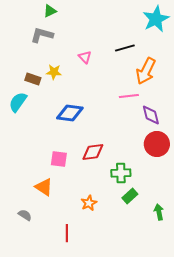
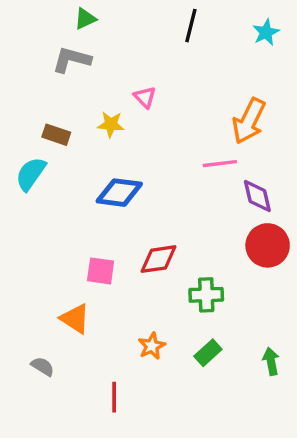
cyan star: (156, 19) -> (266, 32), size x0.6
black line: (125, 48) -> (191, 26), moved, turned -60
yellow star: (54, 72) -> (111, 124), moved
green rectangle: (130, 196) -> (208, 353), moved

